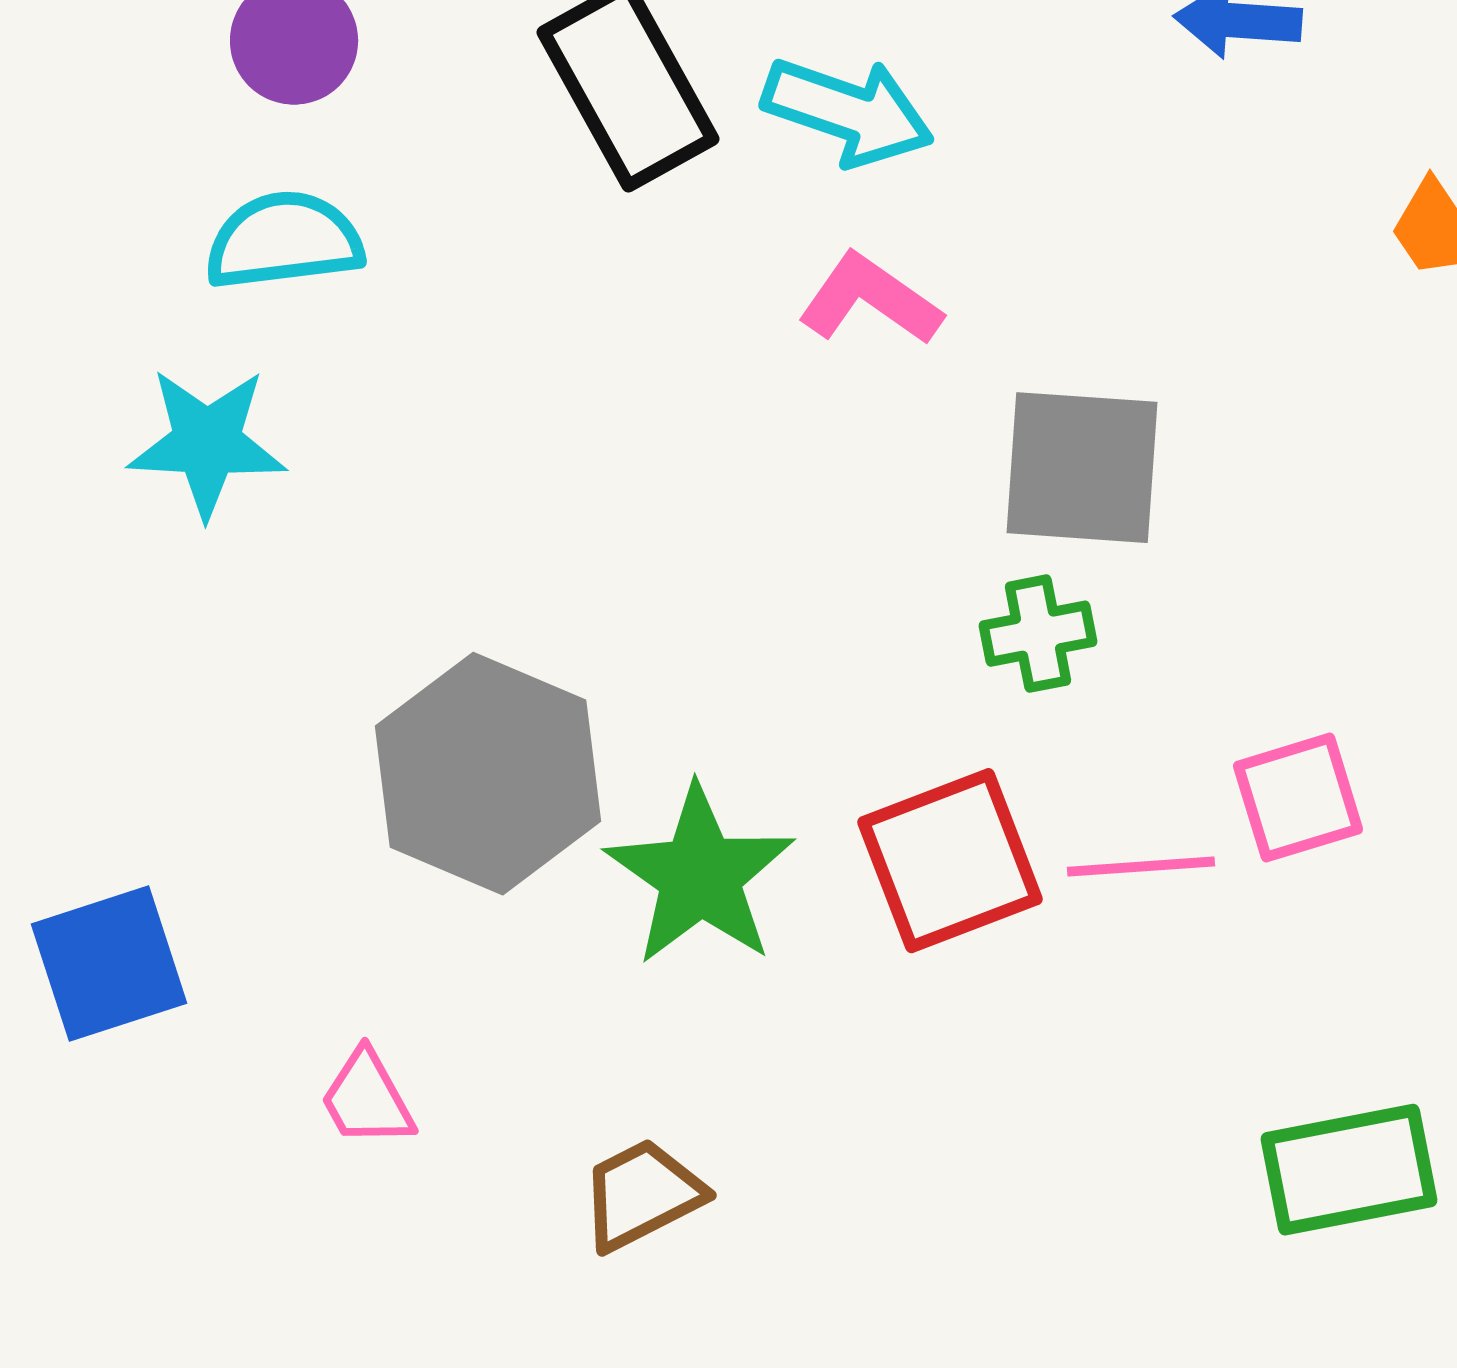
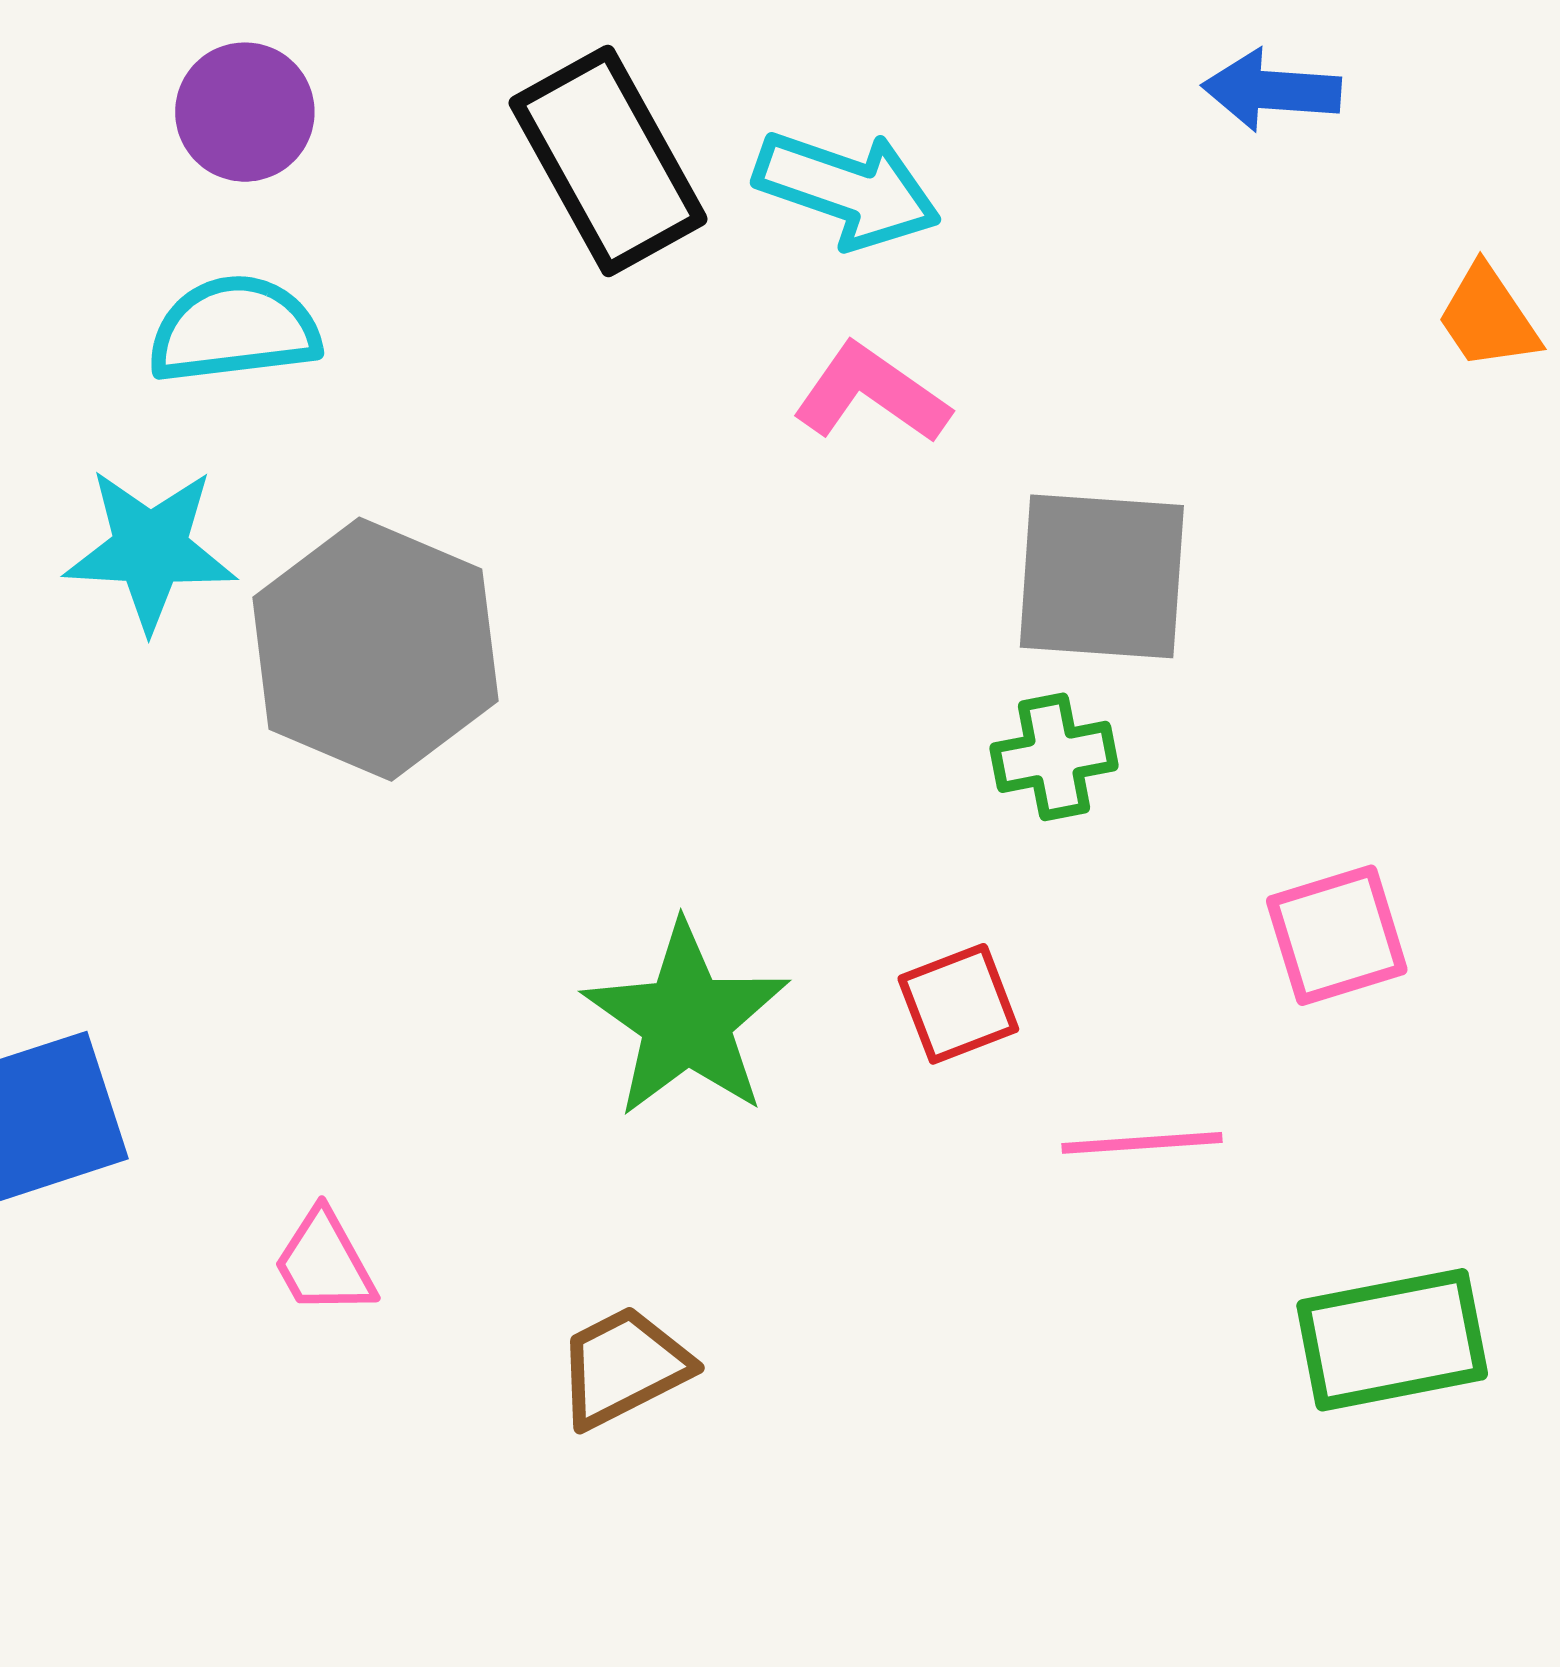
gray hexagon: (488, 774) -> (375, 649), moved
red square: (950, 861) -> (958, 1004), size x0.6
pink line: (1141, 867) -> (1142, 1143), moved

